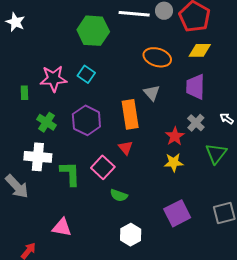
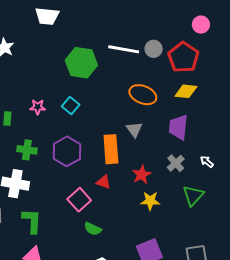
pink star: (53, 79) -> (38, 107), size x0.6
green cross: (46, 122) -> (27, 150), turned -30
red star: (175, 136) -> (142, 175), moved
red triangle: (125, 148) -> (103, 182), turned -35
green L-shape: (70, 174) -> (32, 221), moved

